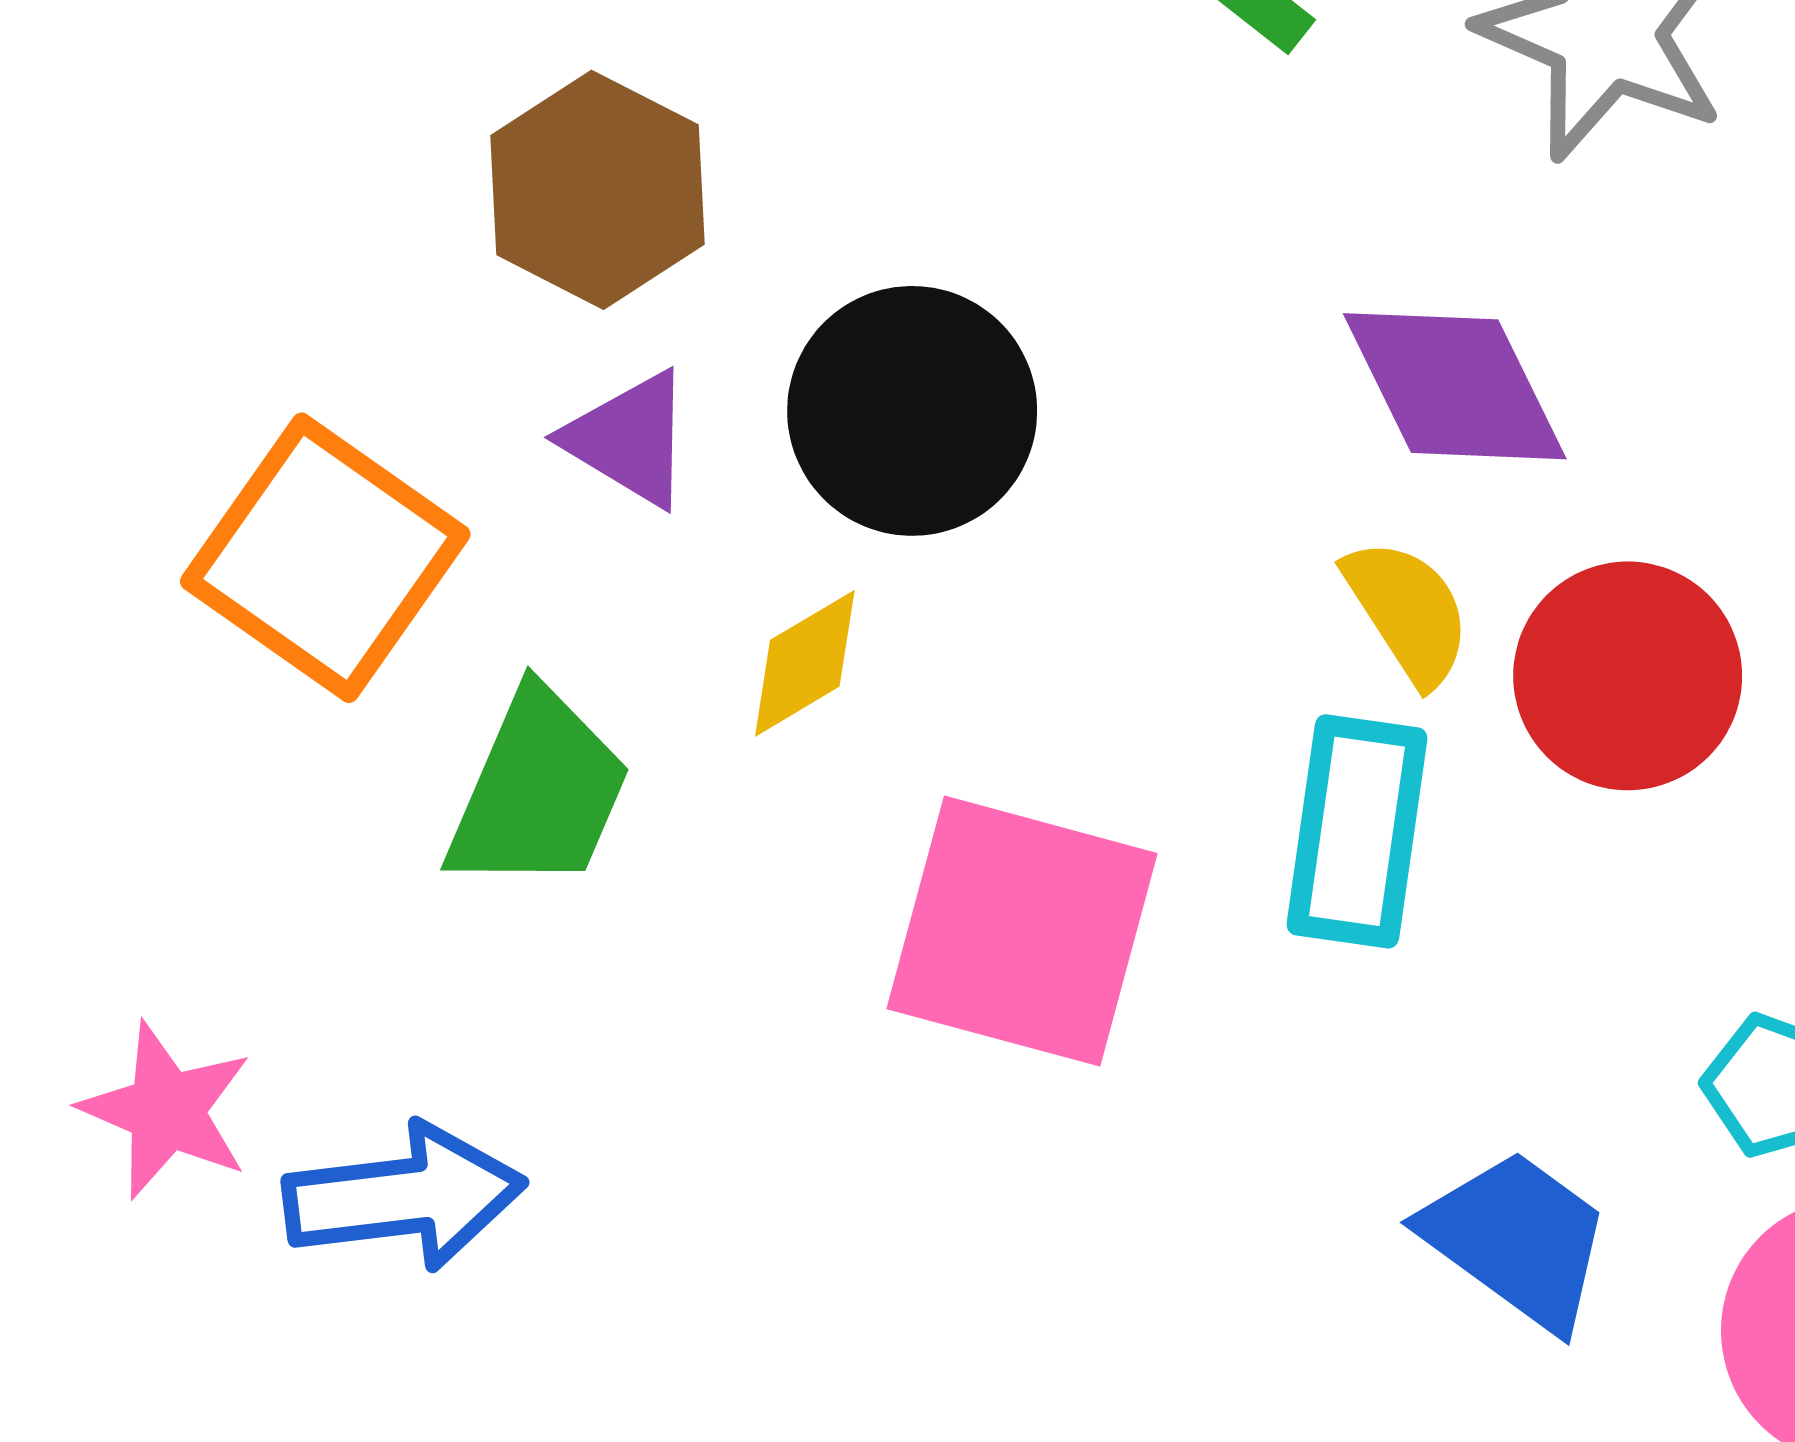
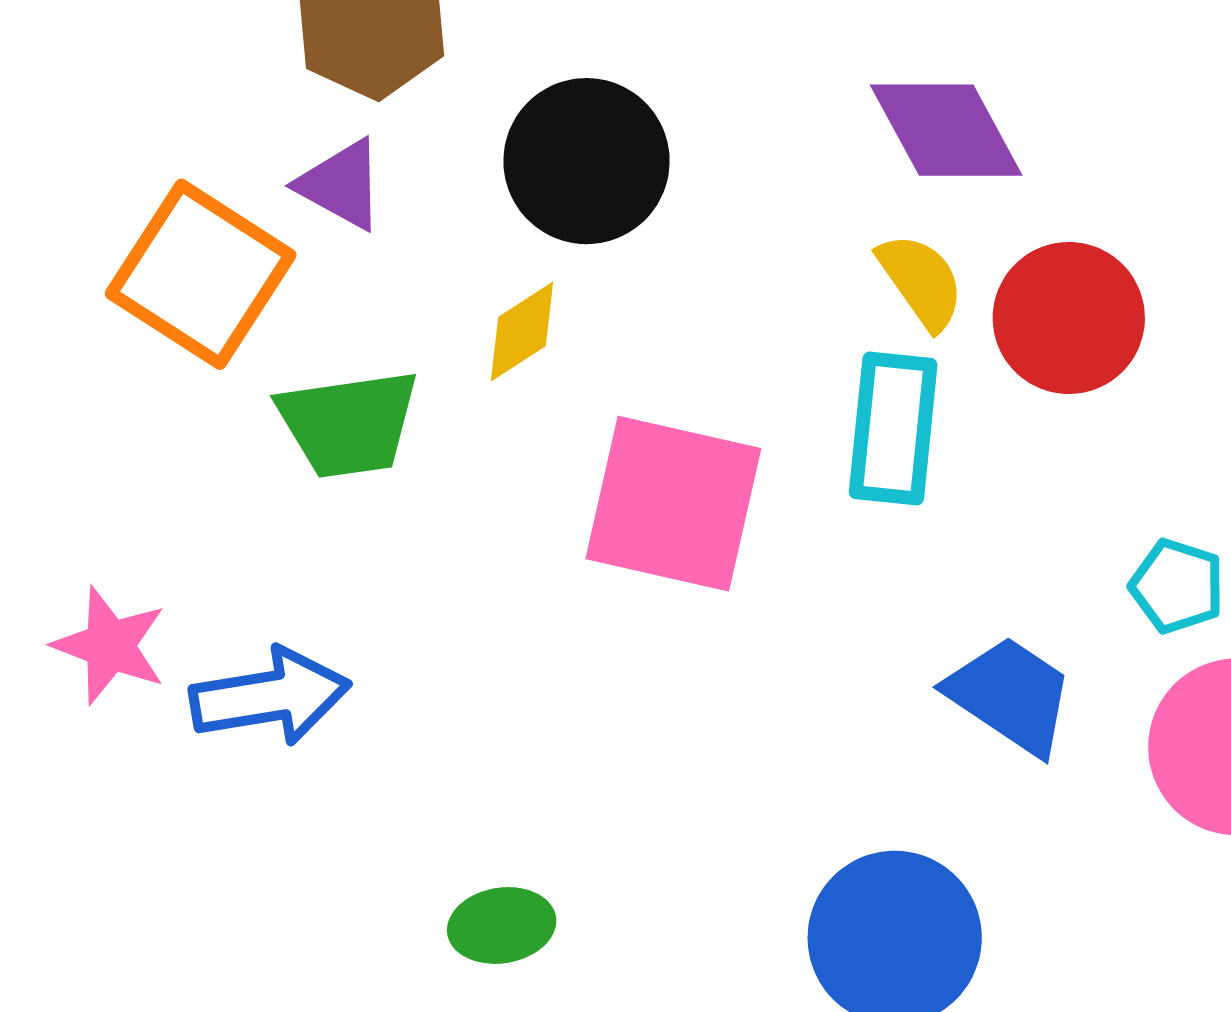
purple triangle: (629, 439) -> (341, 185), moved
green trapezoid: (538, 791) -> (348, 424), turned 61

